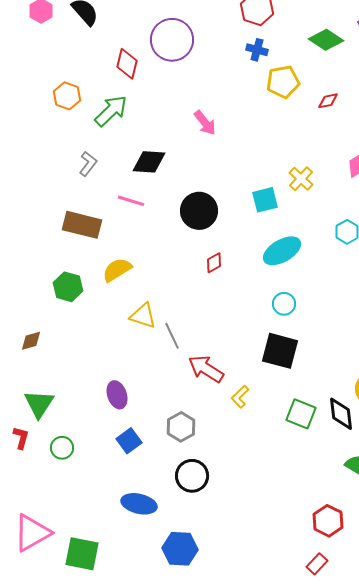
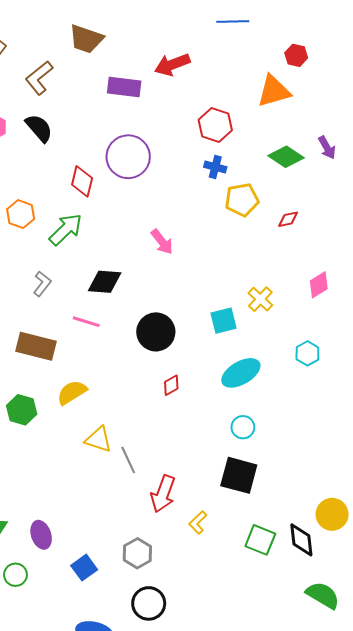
red arrow: (206, 369) -> (163, 494), turned -102
purple ellipse: (117, 395) -> (41, 535), moved

